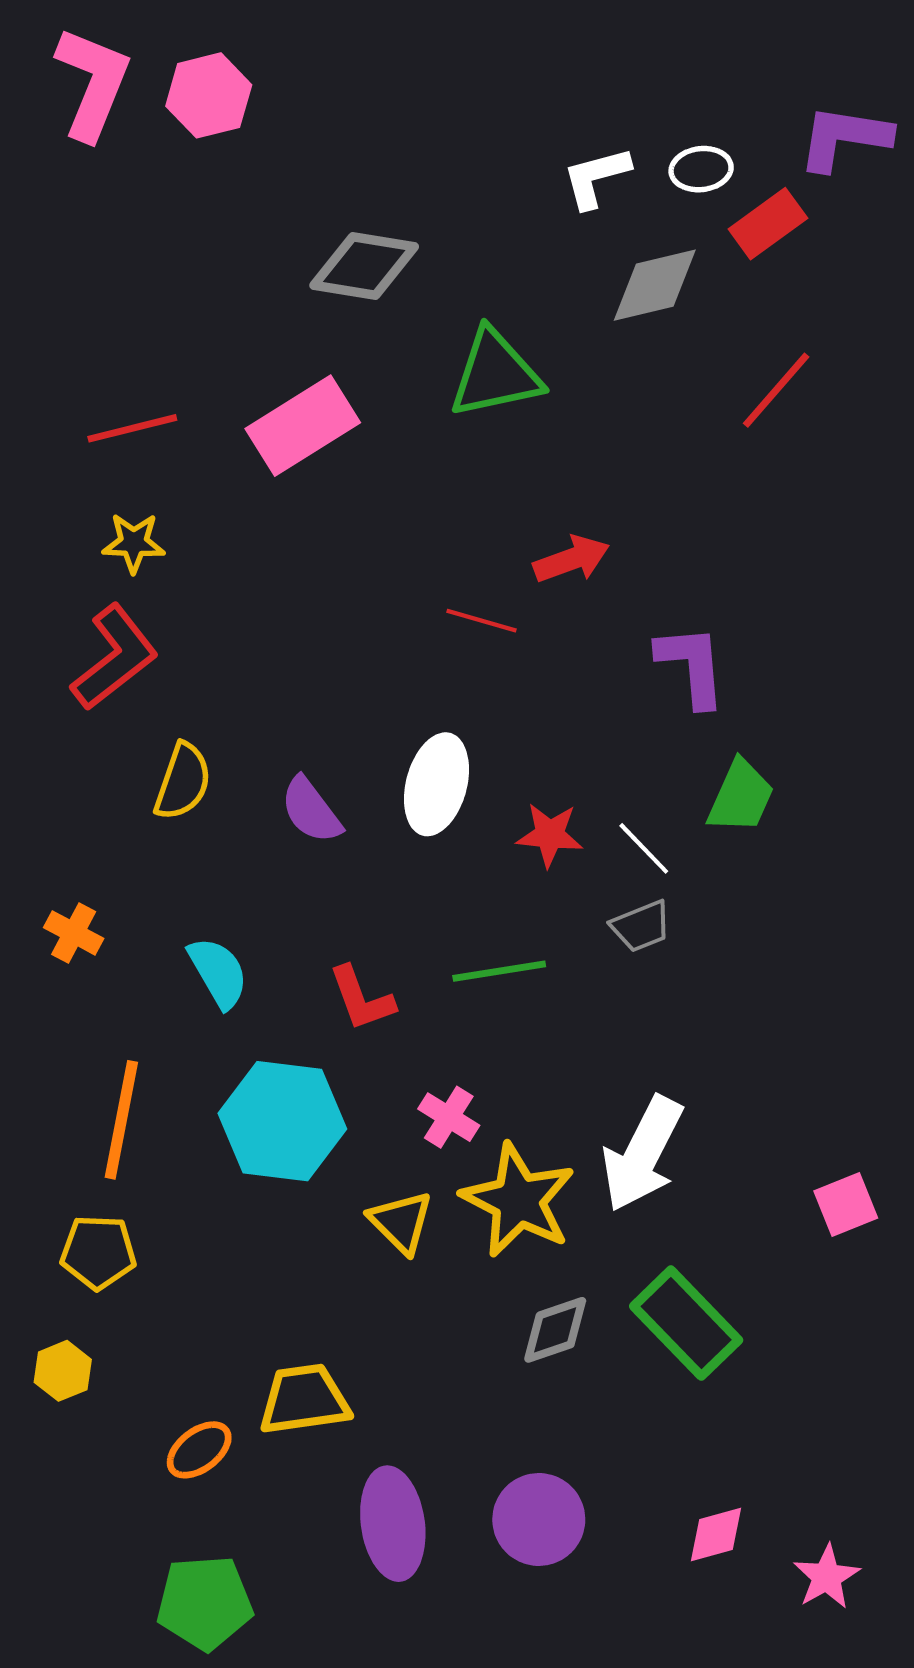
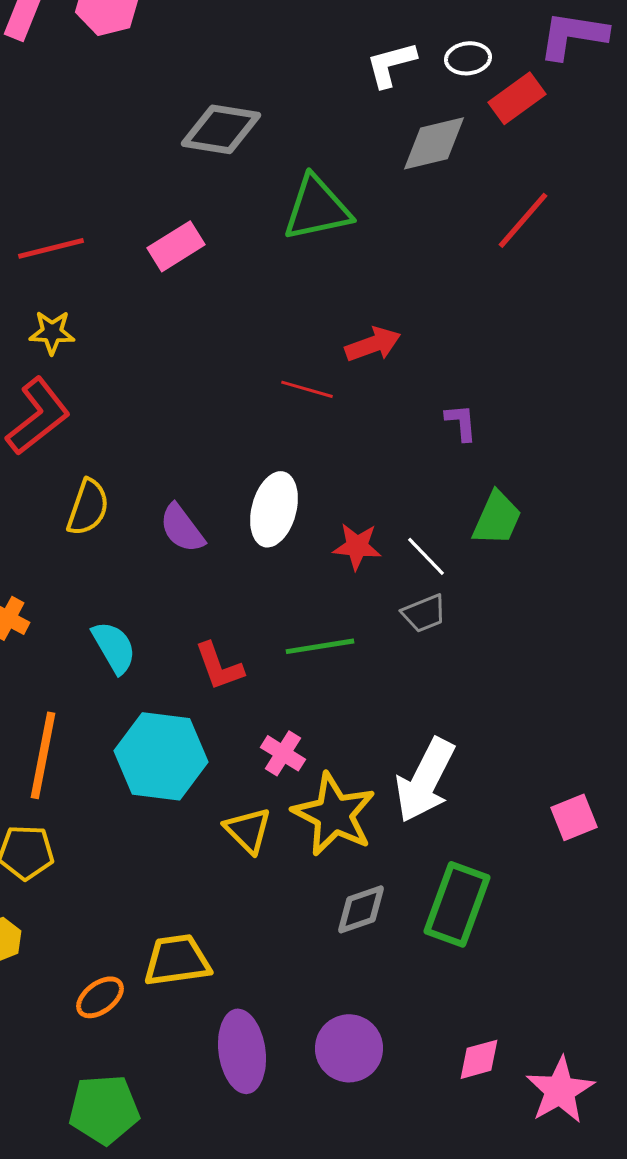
pink rectangle: (303, 426) -> (176, 246), size x0.7
purple L-shape: (692, 666) -> (461, 422), size x0.6
green rectangle: (686, 1323) -> (457, 904), turned 64
pink star: (827, 1577) -> (560, 1090), size x1.4

